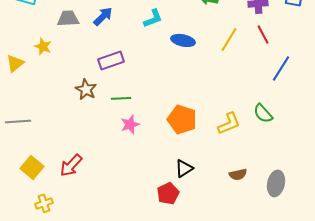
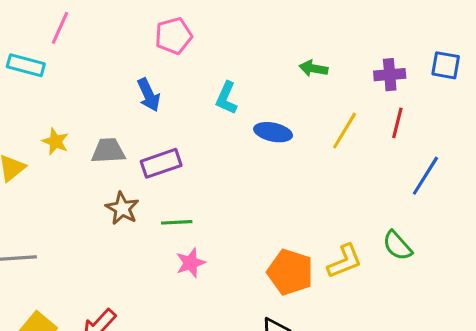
blue arrow: (103, 16) -> (149, 95), turned 110
gray trapezoid: (68, 18) -> (108, 151), moved
cyan L-shape: (153, 18) -> (226, 98), turned 135
red line: (263, 34) -> (397, 123), turned 42
orange pentagon: (182, 119) -> (290, 272), moved

